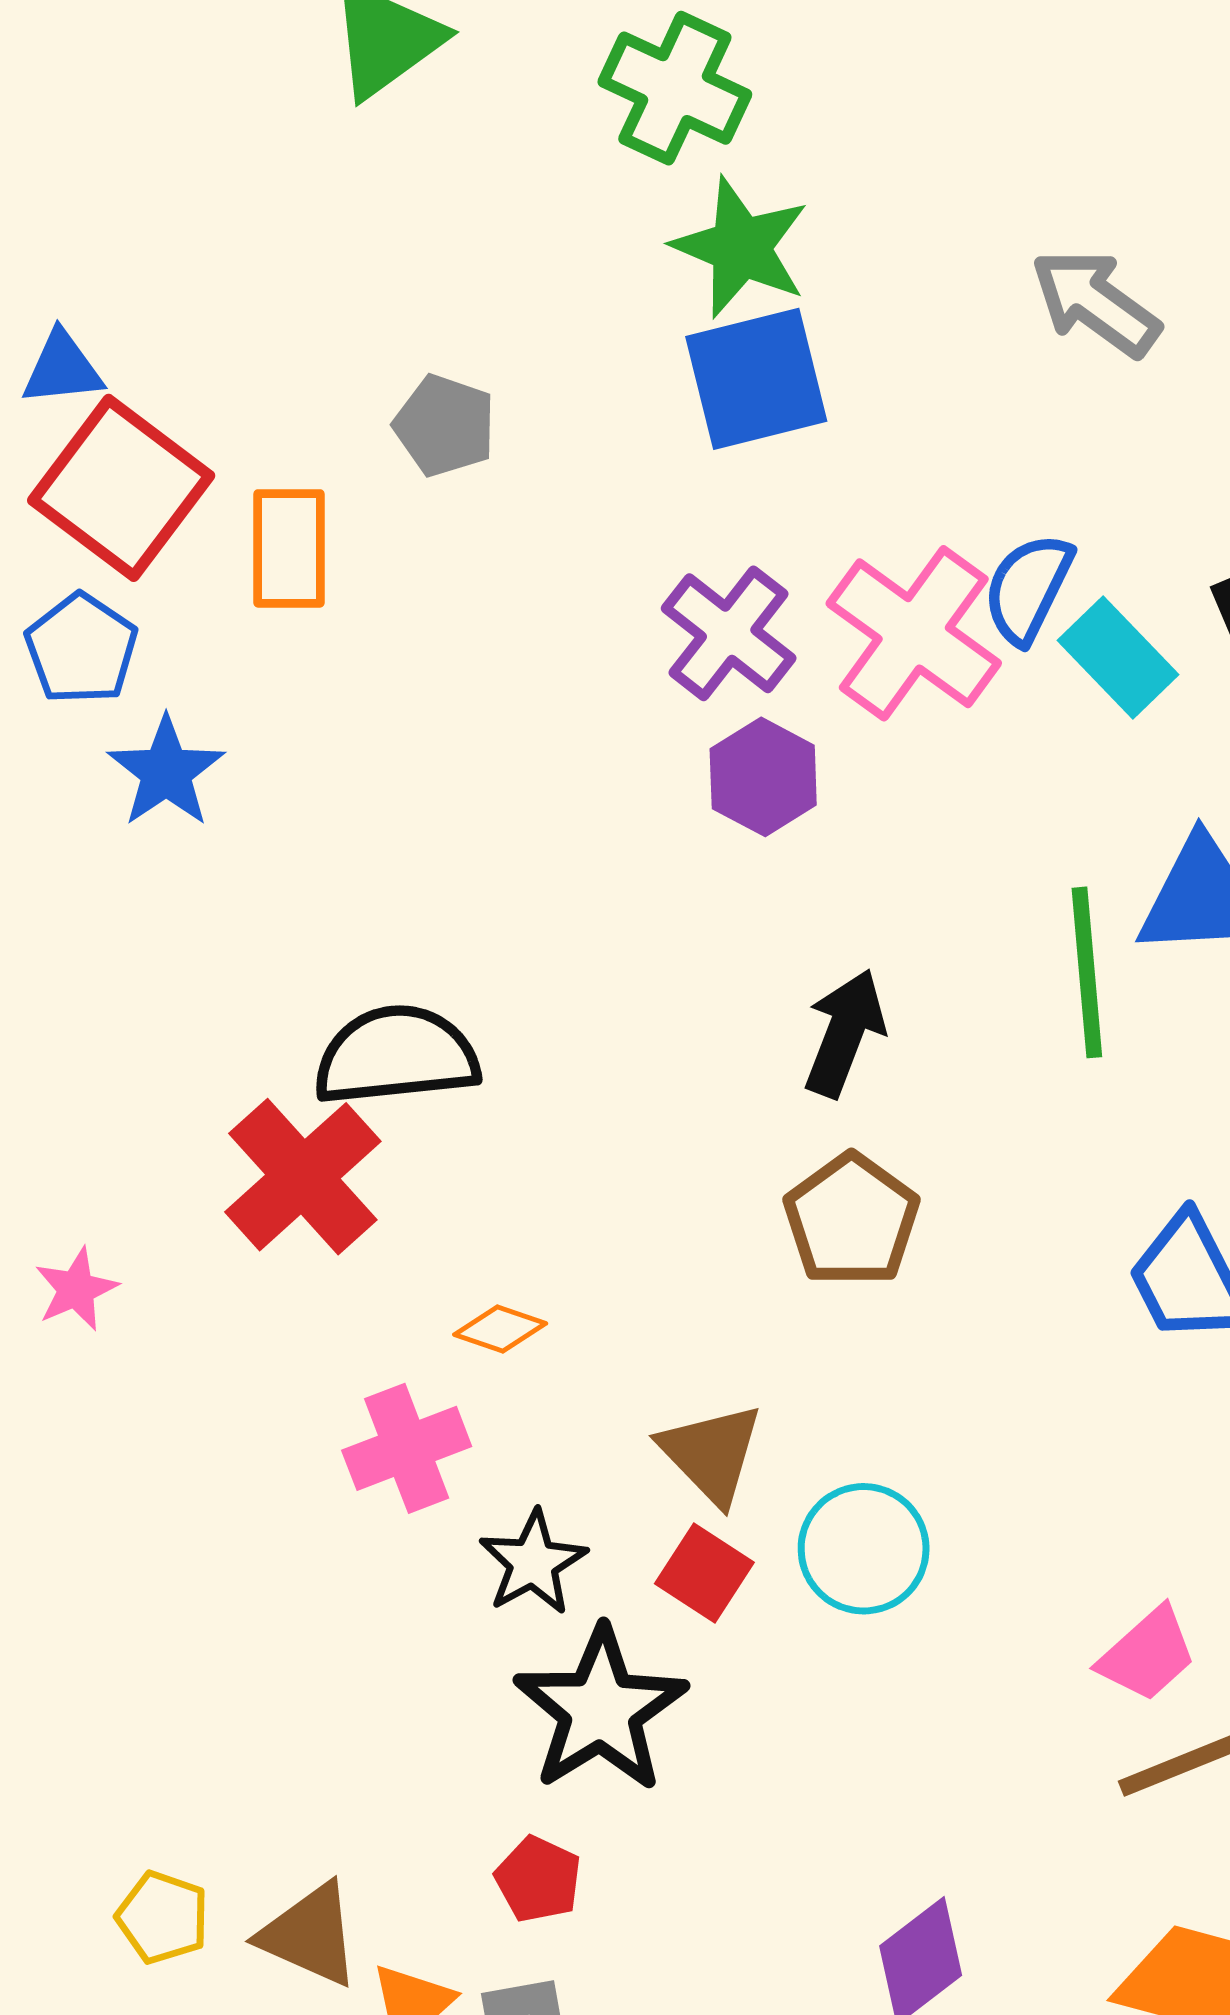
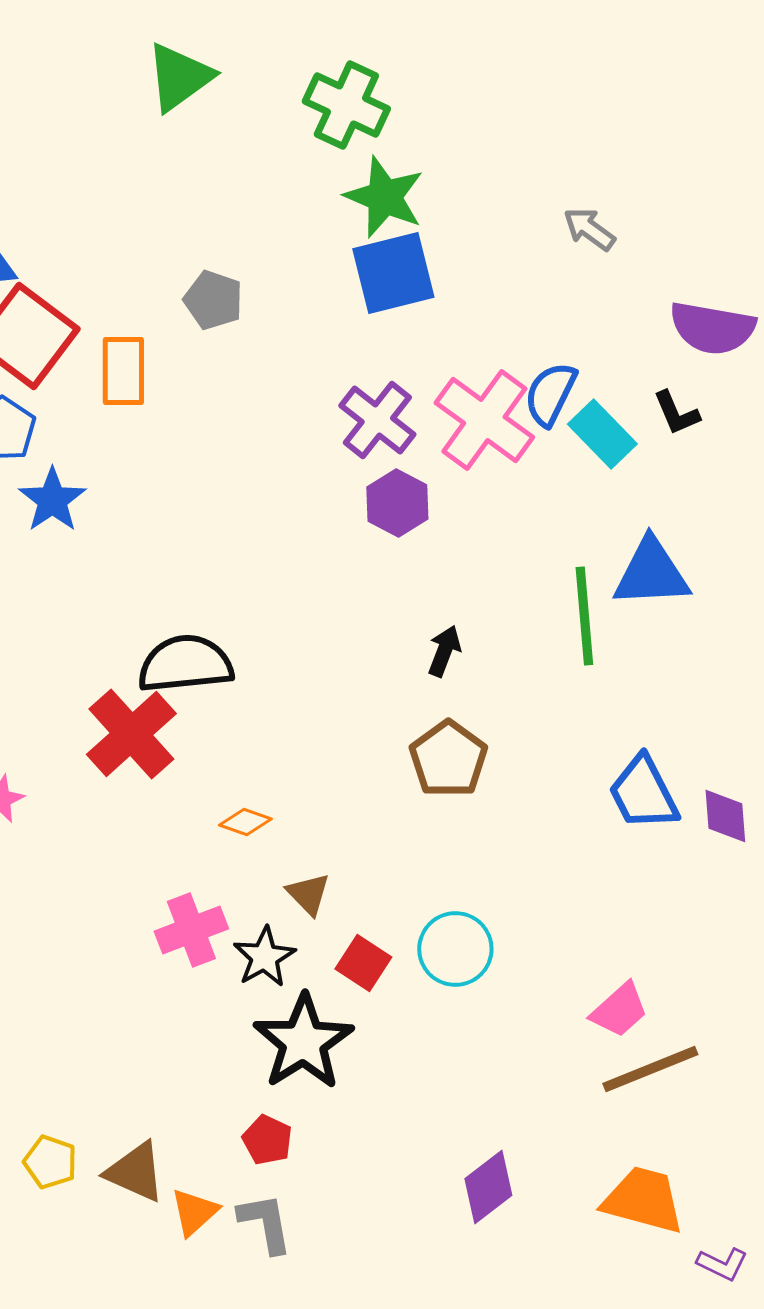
gray arrow: (1095, 303) -> (589, 229), size x0.7
black arrow: (845, 1033) -> (444, 651), size x0.7
pink cross: (407, 1448) -> (191, 930), moved
brown triangle: (711, 1454) -> (308, 894), moved, size x0.7

